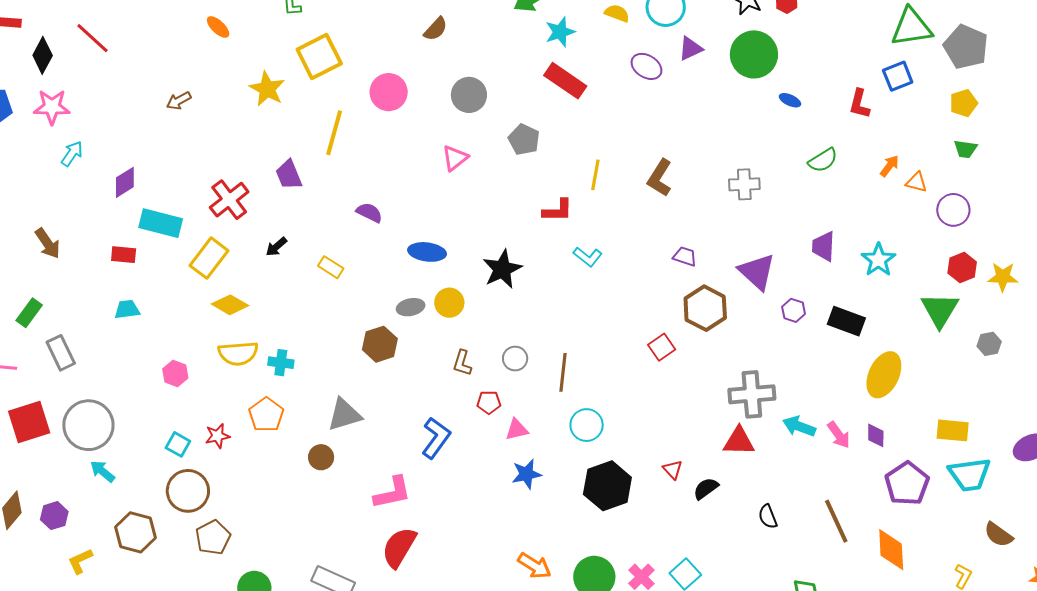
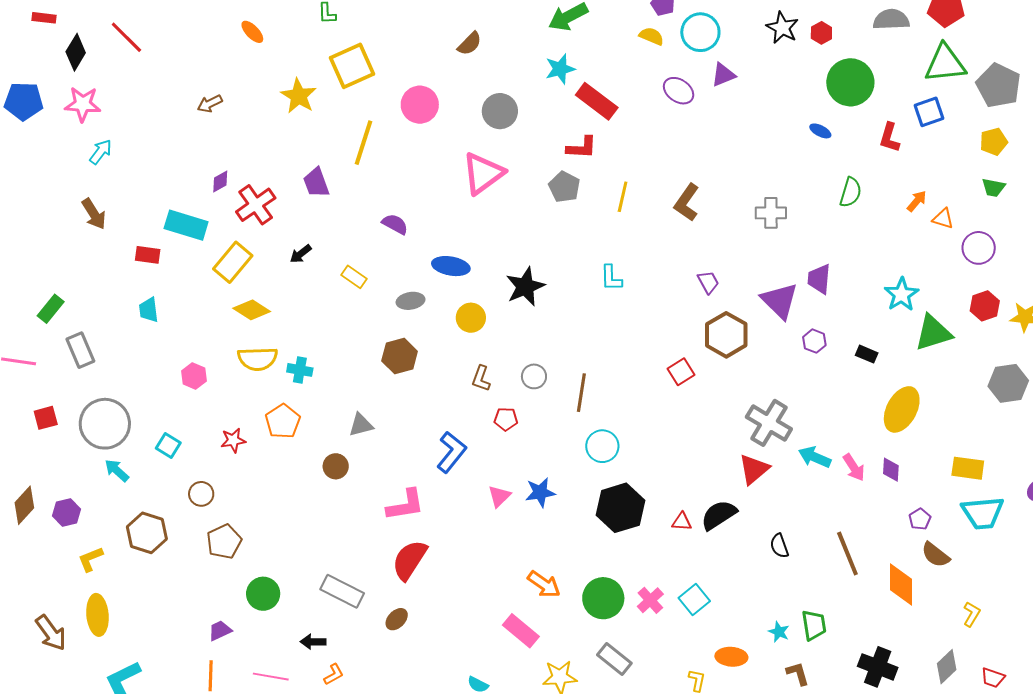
cyan star: (560, 32) -> (560, 69), moved
green circle: (754, 54) -> (850, 82), moved
gray pentagon: (524, 139) -> (564, 187), moved
pink triangle: (455, 158) -> (483, 173), size x1.6
green semicircle: (823, 160) -> (851, 192), turned -44
purple diamond: (125, 182) -> (220, 181), moved, size x0.7
red L-shape: (558, 210) -> (582, 148), moved
brown arrow: (48, 243) -> (94, 214), moved
purple trapezoid: (823, 246) -> (819, 279), moved
purple trapezoid: (685, 256) -> (708, 282), turned 40
cyan L-shape: (588, 257) -> (611, 278), turned 48
gray ellipse: (411, 307) -> (411, 301), moved
cyan trapezoid: (127, 309) -> (149, 310), turned -92
green triangle: (940, 310) -> (933, 333), moved, turned 39
black rectangle: (846, 321) -> (867, 354), size x0.6
gray hexagon: (989, 344) -> (1008, 383), size x1.6
gray cross: (752, 394) -> (769, 423), turned 33
gray triangle: (344, 415) -> (361, 425), size x0.7
red square: (29, 422) -> (46, 418), size x0.6
pink triangle: (517, 430) -> (499, 496), moved, turned -35
red triangle: (739, 441) -> (754, 469), turned -44
cyan square: (178, 444) -> (168, 446), moved
red triangle: (673, 470) -> (682, 522), moved, turned -45
purple pentagon: (907, 483) -> (920, 519), size x0.5
black semicircle: (706, 488) -> (719, 515), size x1.4
brown circle: (188, 491) -> (201, 494), size x0.6
brown semicircle: (998, 535) -> (935, 555), moved

